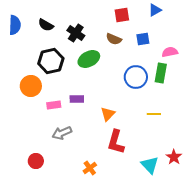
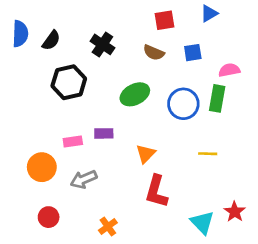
black semicircle: (46, 25) -> (51, 40), moved, turned -84
green ellipse: (89, 59) -> (135, 94), moved
orange circle: (31, 86) -> (42, 167), moved
orange cross: (90, 168) -> (108, 227), moved

